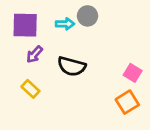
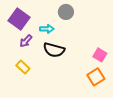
cyan arrow: (65, 24) -> (47, 29), moved
purple square: (25, 25) -> (19, 19), turned 35

